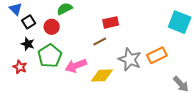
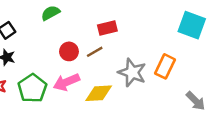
red circle: (52, 27) -> (69, 51), moved
orange rectangle: (157, 55) -> (165, 66), turned -36
green pentagon: (50, 56) -> (32, 88), moved

